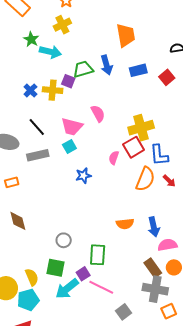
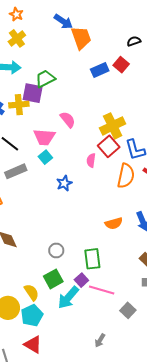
blue arrow: (107, 65) -> (63, 21), moved, turned -30
red square: (167, 77) -> (121, 65), moved
purple square: (68, 81) -> (33, 93), size x1.5
green square: (56, 268) -> (53, 279), turned -30

